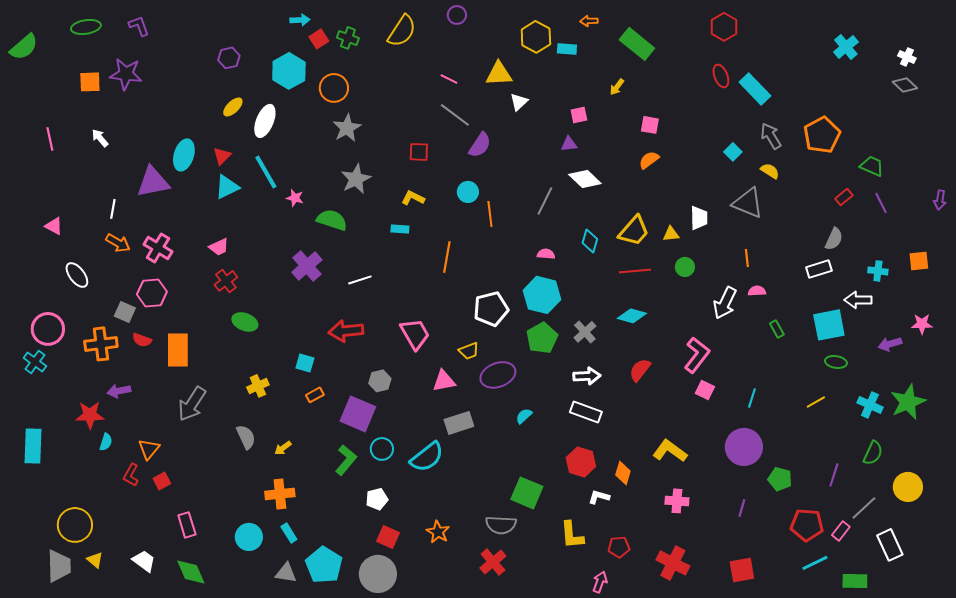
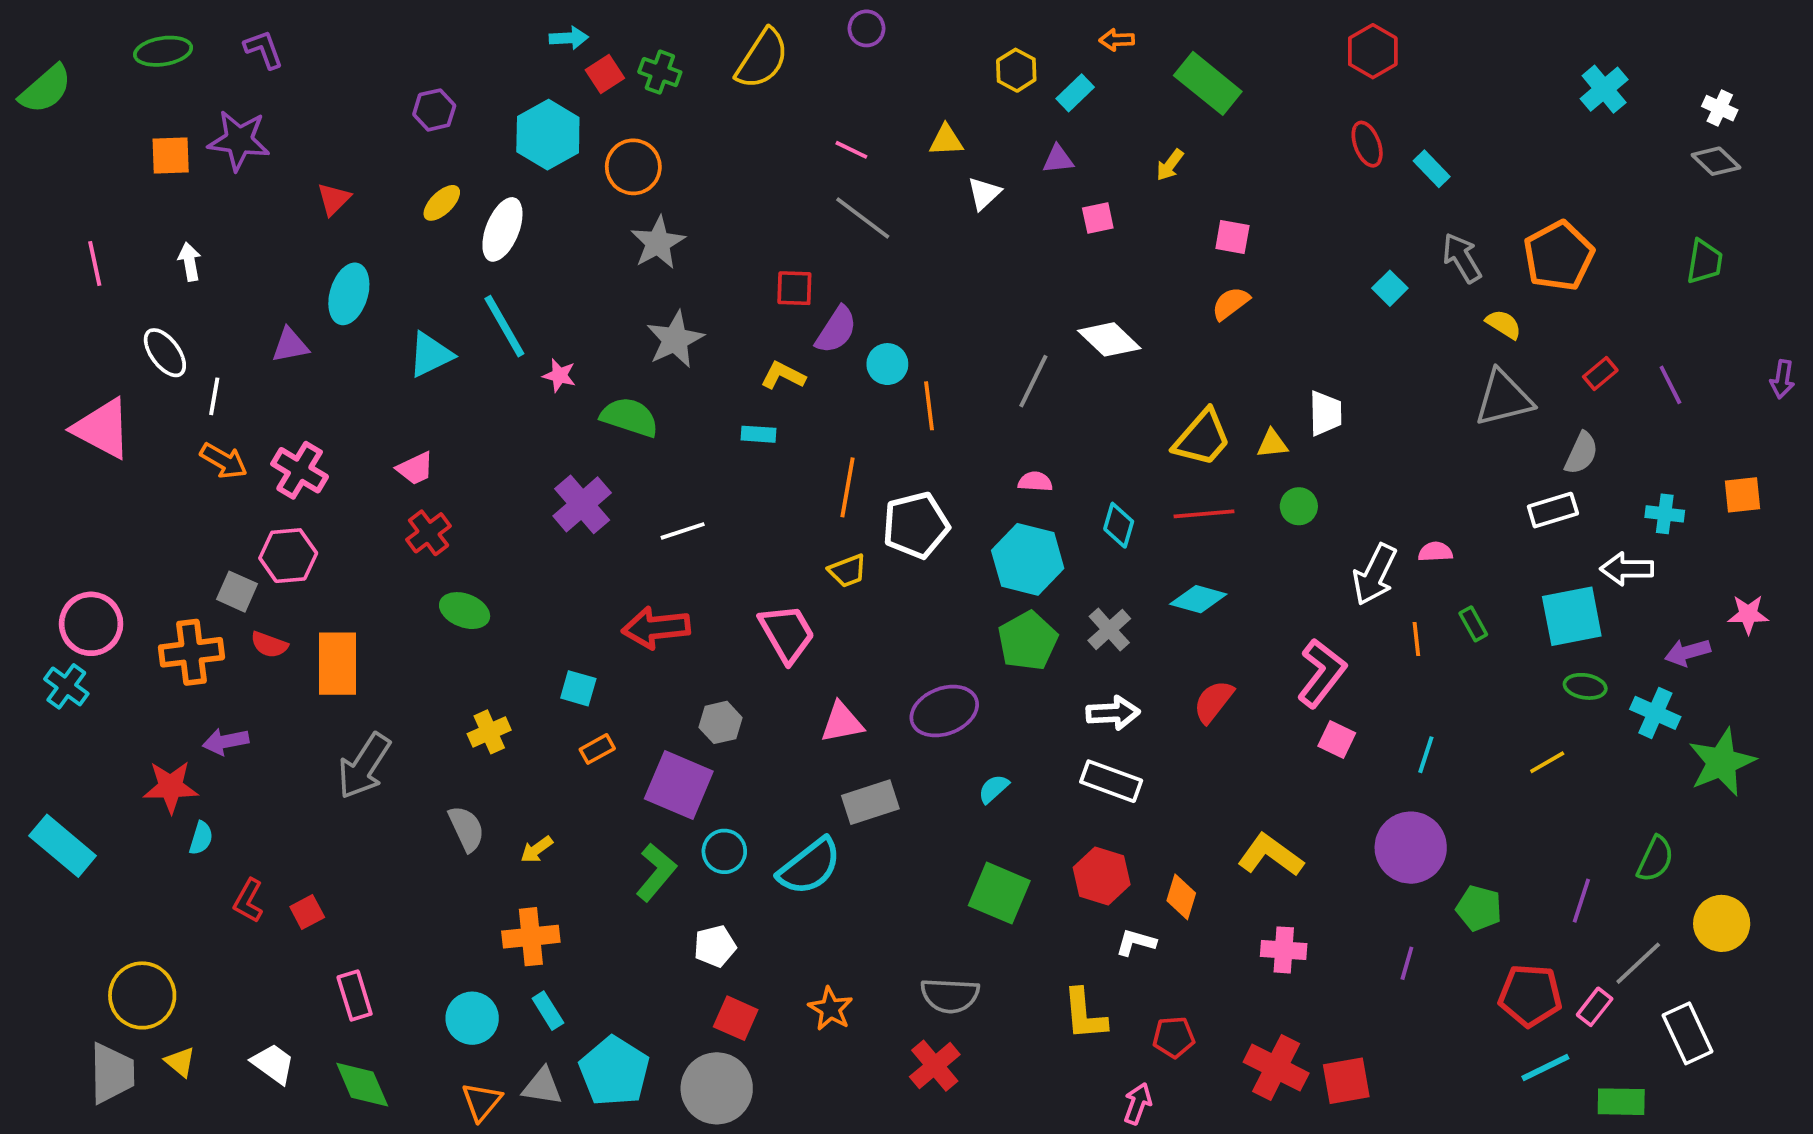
yellow hexagon: (536, 37) -> (1016, 70), size x0.7
cyan rectangle: (567, 49) -> (1075, 93), turned -48
yellow triangle: (499, 74) -> (946, 140), size x0.7
cyan rectangle: (755, 89) -> (1432, 169), size x0.6
white arrow: (100, 138) -> (190, 262), turned 30
purple triangle: (569, 144) -> (1058, 159), moved
purple semicircle: (480, 145) -> (836, 330), moved
red triangle: (222, 156) -> (334, 199), moved
green trapezoid: (872, 166) -> (1705, 262), moved, turned 75
yellow semicircle: (770, 171) -> (1504, 324), moved
purple triangle: (153, 182) -> (290, 345), size x0.6
gray triangle: (748, 203) -> (1504, 398), moved, turned -36
pink triangle: (54, 226) -> (102, 429), size x1.8
cyan diamond: (590, 241) -> (1119, 525), moved
orange line: (747, 258) -> (1416, 639), moved
white ellipse: (77, 275) -> (165, 353), moved
white pentagon: (491, 309) -> (916, 525), moved
yellow trapezoid: (469, 351) -> (848, 571), moved
cyan cross: (870, 405) -> (1655, 713), moved
cyan rectangle: (33, 446) -> (63, 846), turned -52
orange triangle: (149, 449) -> (482, 1102), moved
green square: (527, 493) -> (999, 893), moved
red square: (742, 570) -> (1346, 1081), moved

